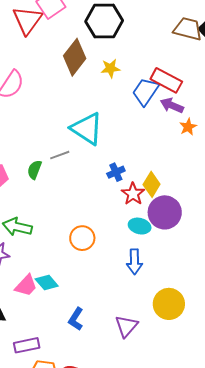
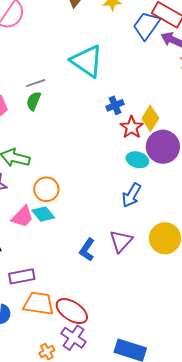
gray line: (60, 155) -> (36, 83), moved
orange circle: (82, 238) -> (46, 189), moved
blue arrow: (134, 262) -> (132, 195), turned 30
blue L-shape: (76, 319) -> (87, 250), moved
purple triangle: (126, 326) -> (121, 241), moved

